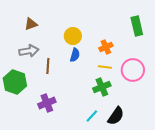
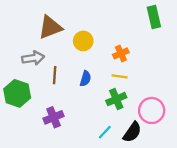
brown triangle: (31, 24) -> (50, 27), moved, size x1.6
green rectangle: (137, 26) -> (154, 17), moved
blue semicircle: (75, 55) -> (85, 79), moved
pink circle: (133, 70) -> (152, 110), moved

